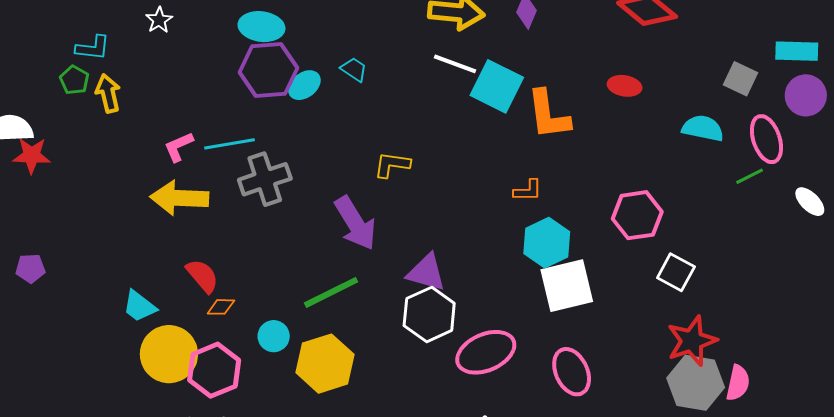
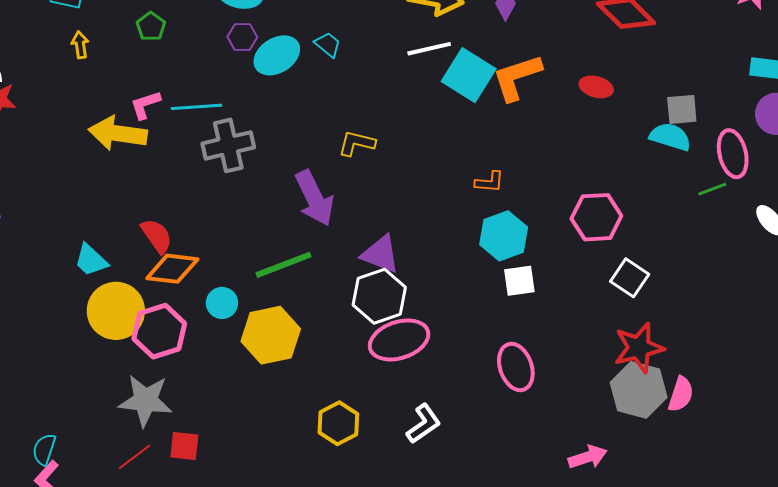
white line: (455, 64) -> (429, 49), turned -39
purple hexagon: (268, 70) -> (242, 37), size x0.5
gray square: (740, 79) -> (682, 109), moved, turned -36
green pentagon: (74, 80) -> (151, 26), moved
cyan ellipse: (304, 85) -> (277, 55), size x1.4
yellow arrow: (108, 93) -> (80, 45), size x0.7
orange L-shape: (548, 115) -> (517, 77), moved, turned 74
yellow arrow: (179, 198) -> (118, 133), moved
white square: (567, 286) -> (519, 281), size x0.6
orange diamond: (221, 307) -> (172, 269), size x1.8
pink ellipse: (486, 352) -> (399, 340), moved

